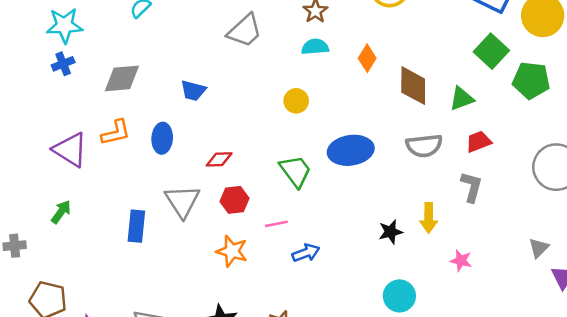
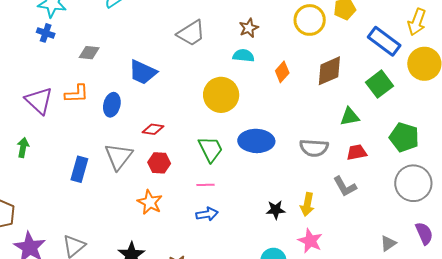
blue cross: (63, 64) -> (46, 33), turned 30
gray diamond: (122, 78) -> (89, 53), size x0.7
green pentagon: (531, 80) -> (404, 137), moved
brown diamond: (413, 86) -> (329, 71), moved, turned 56
blue trapezoid: (193, 91) -> (143, 72), size x1.4
yellow circle: (296, 101) -> (221, 95), size x1.8
gray L-shape: (472, 187) -> (345, 187), turned 125
green arrow: (61, 212) -> (23, 147), turned -36
pink line: (276, 224) -> (205, 185), moved
pink star: (461, 261) -> (310, 241), moved, size x1.4

